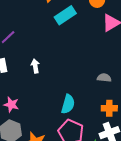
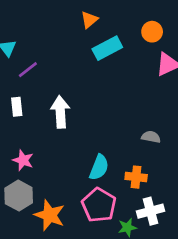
white arrow: (35, 66) -> (60, 112), size x1.6
orange cross: (109, 108) -> (136, 177), moved

